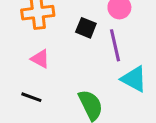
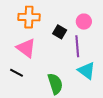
pink triangle: (40, 59) -> (26, 48), size x1.5

